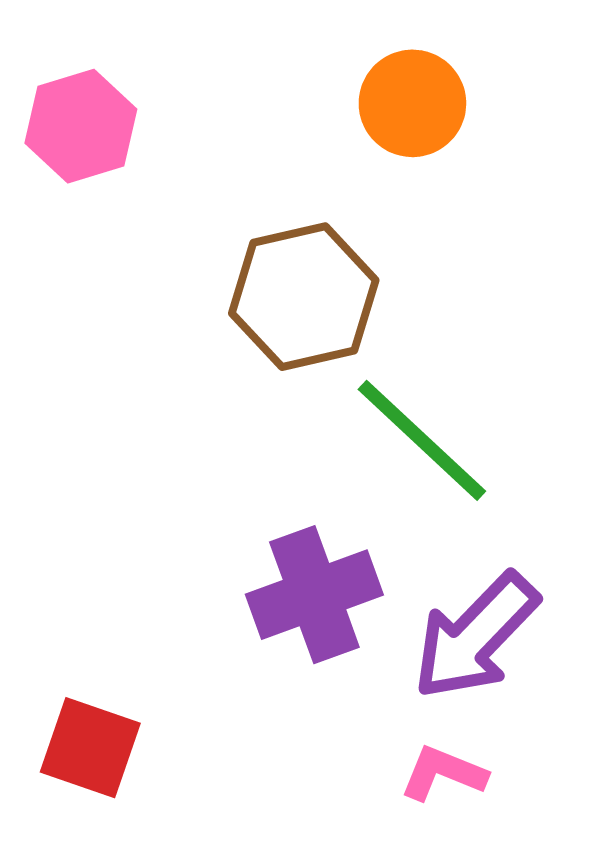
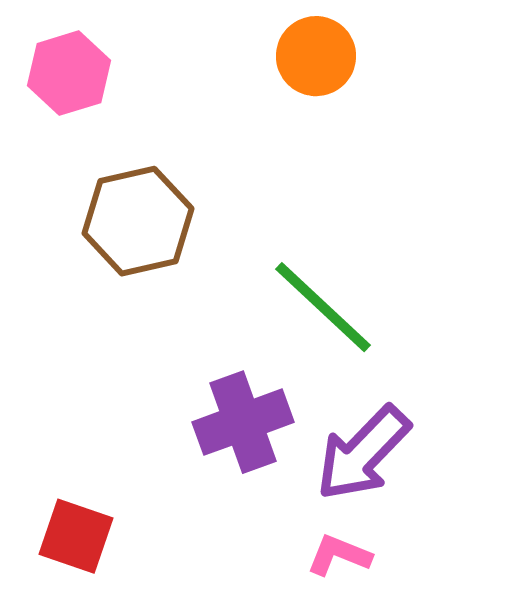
brown hexagon: (304, 297) -> (138, 221), moved

